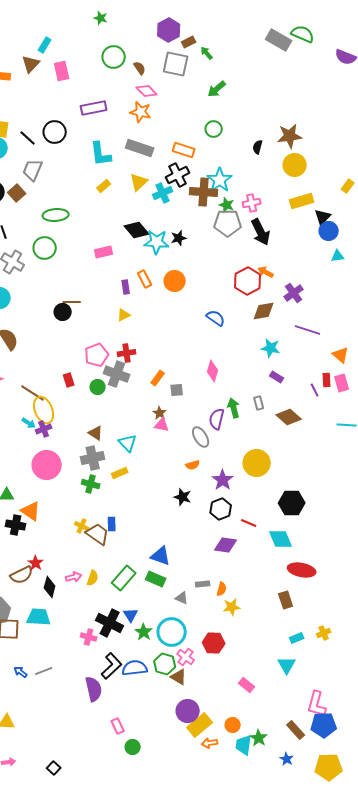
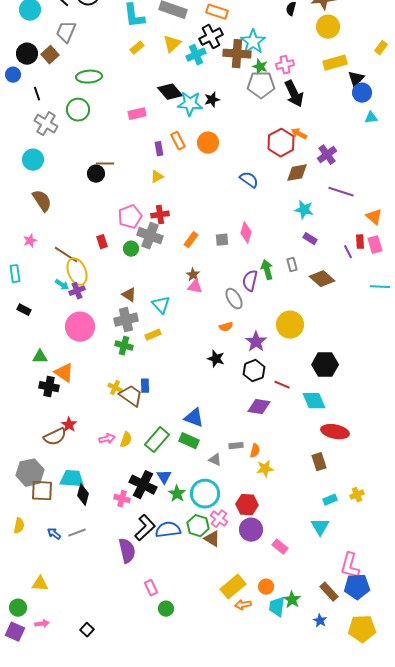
gray square: (177, 390) -> (222, 240), moved
black diamond: (50, 587) -> (83, 495), moved
purple circle: (188, 711) -> (251, 530), moved

